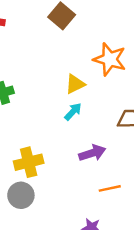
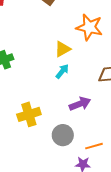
orange line: (110, 188) -> (94, 146), moved
gray circle: (21, 195) -> (63, 135), moved

